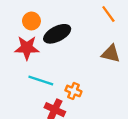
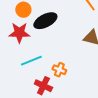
cyan line: (41, 80) -> (31, 61), turned -40

